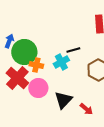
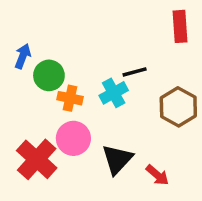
green circle: (24, 52) -> (49, 75), size x0.7
red cross: (17, 78) -> (37, 159), moved

